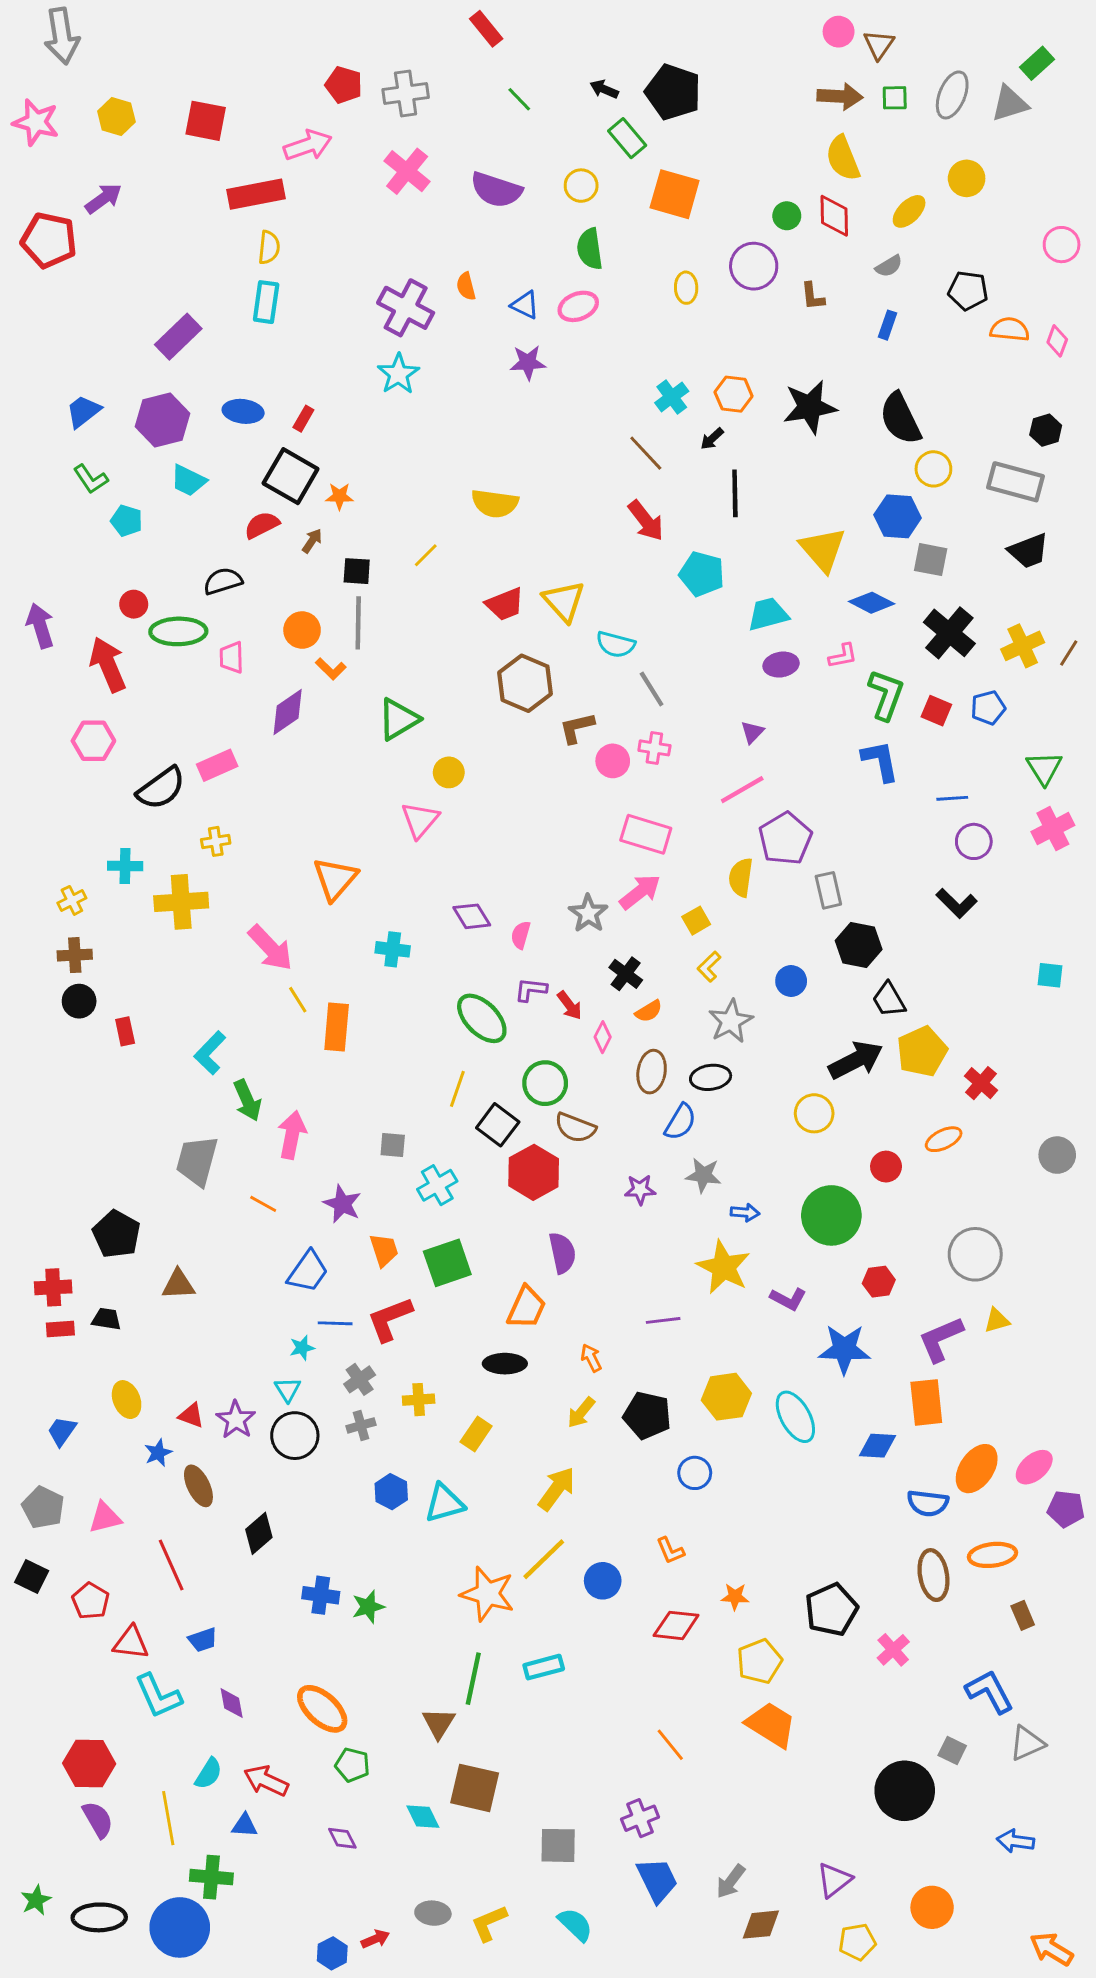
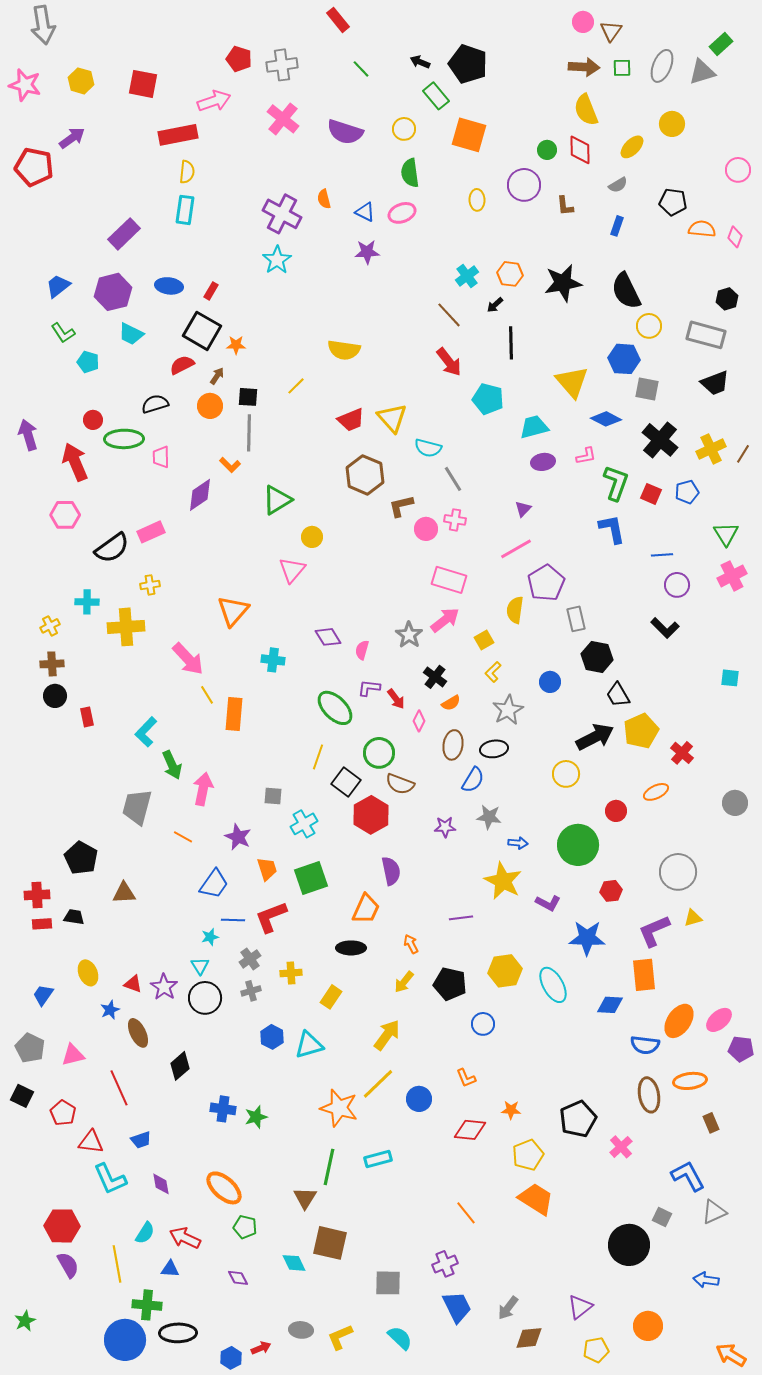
orange circle: (302, 630) -> (210, 406), moved
black ellipse: (99, 1917) -> (178, 1333), moved

